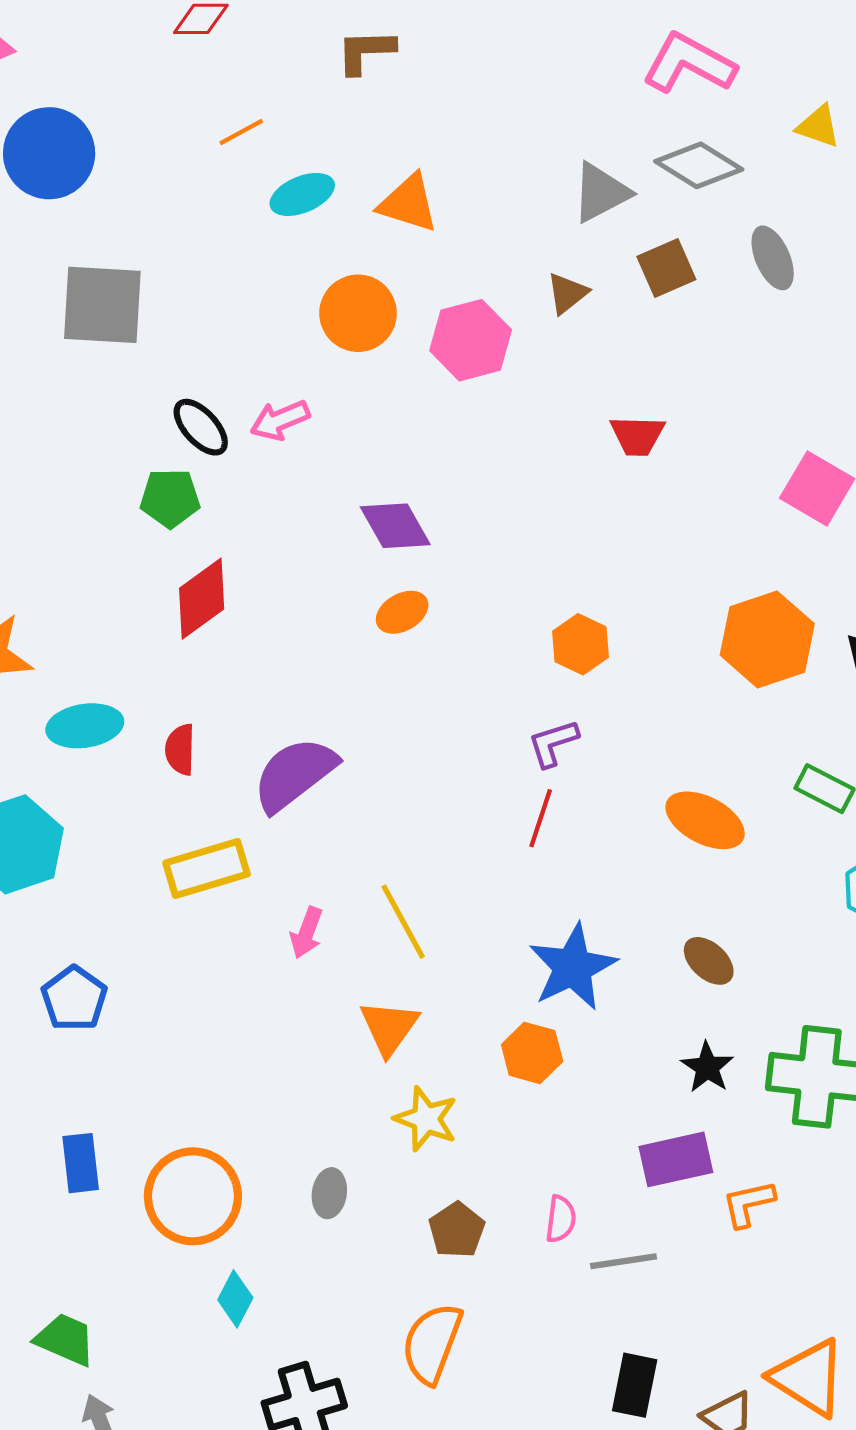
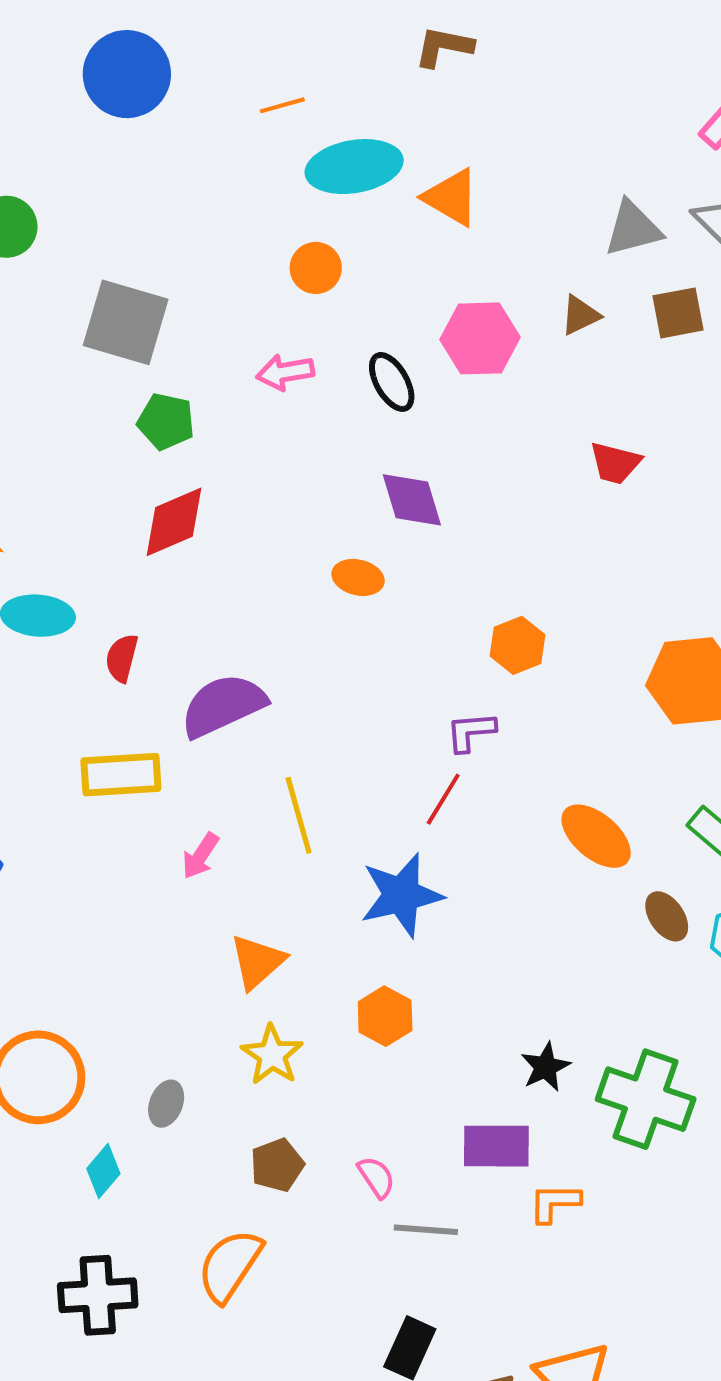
orange line: (241, 132) -> (282, 105), moved
cyan ellipse: (302, 194) -> (354, 167), size x1.5
gray square: (102, 305) -> (126, 322), moved
orange circle: (358, 313) -> (316, 268), moved, size x0.7
black ellipse: (201, 427) -> (392, 382), moved
purple diamond: (395, 526) -> (412, 500), moved
orange ellipse: (402, 612) -> (358, 577), turned 30
yellow line: (403, 922) -> (299, 815), moved
brown ellipse: (709, 961) -> (667, 916), moved
blue star: (573, 967) -> (401, 895), moved
pink semicircle: (561, 1219) -> (376, 1177), turned -54
cyan diamond: (235, 1299) -> (103, 1171), moved

